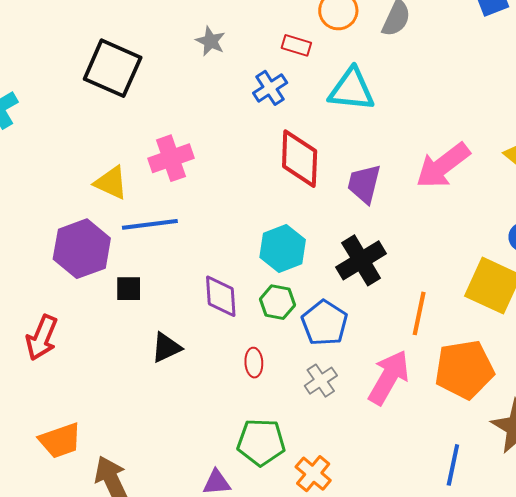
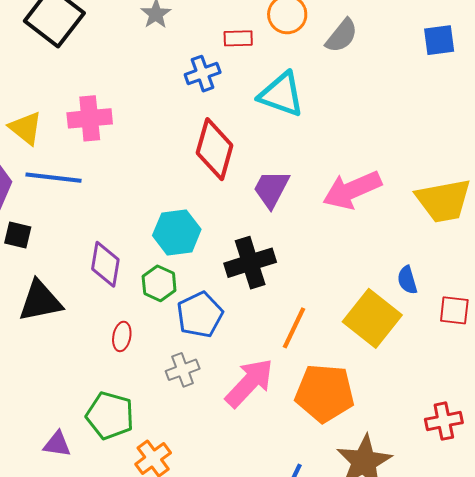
red rectangle: (296, 45) -> (238, 38), turned -32
black triangle: (166, 347) -> (40, 301), size x1.4

